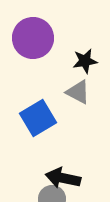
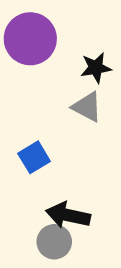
blue square: (38, 118) -> (34, 157), moved, size x0.7

